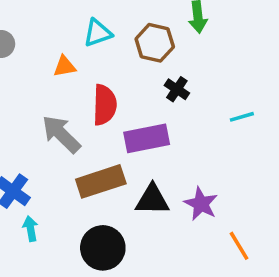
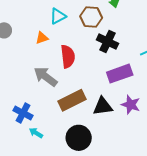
black cross: (177, 89) -> (108, 42), size x1.5
purple rectangle: (147, 138) -> (120, 74), moved
cyan arrow: (30, 229) -> (36, 133), turned -40

